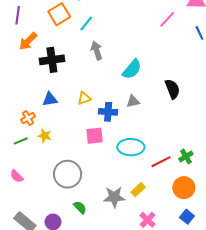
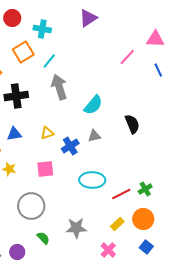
gray arrow: (97, 51) -> (59, 87), size x1.4
blue cross: (108, 112) -> (70, 146), turned -36
pink square: (95, 136) -> (45, 169), moved
yellow rectangle: (138, 190) -> (117, 224), moved

